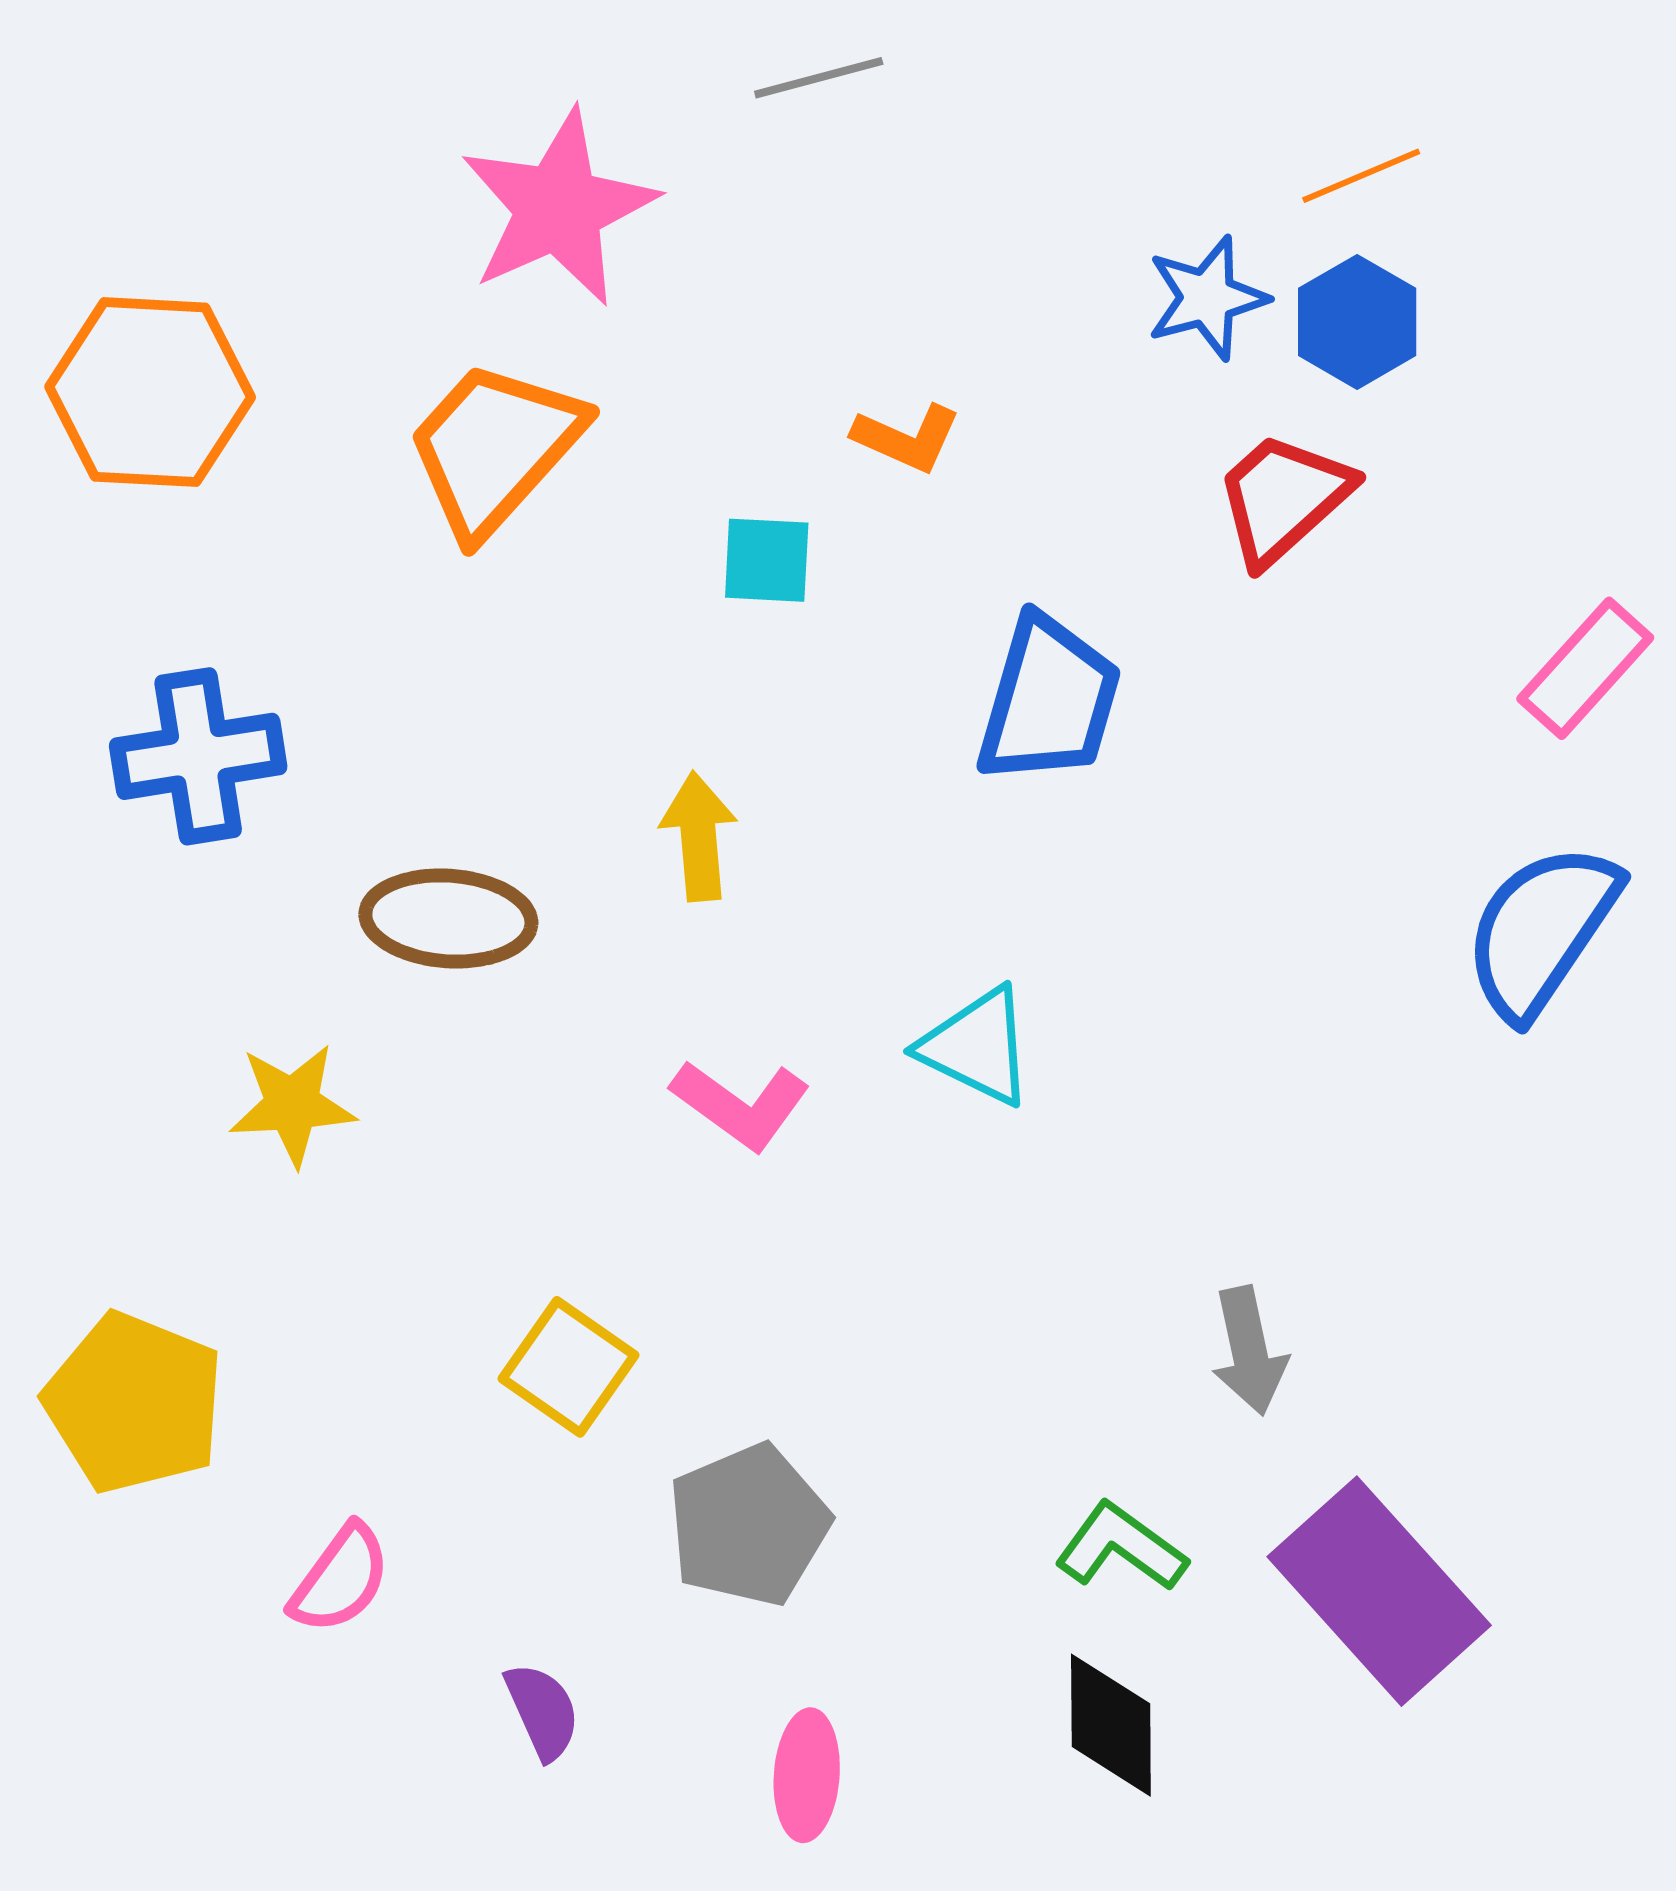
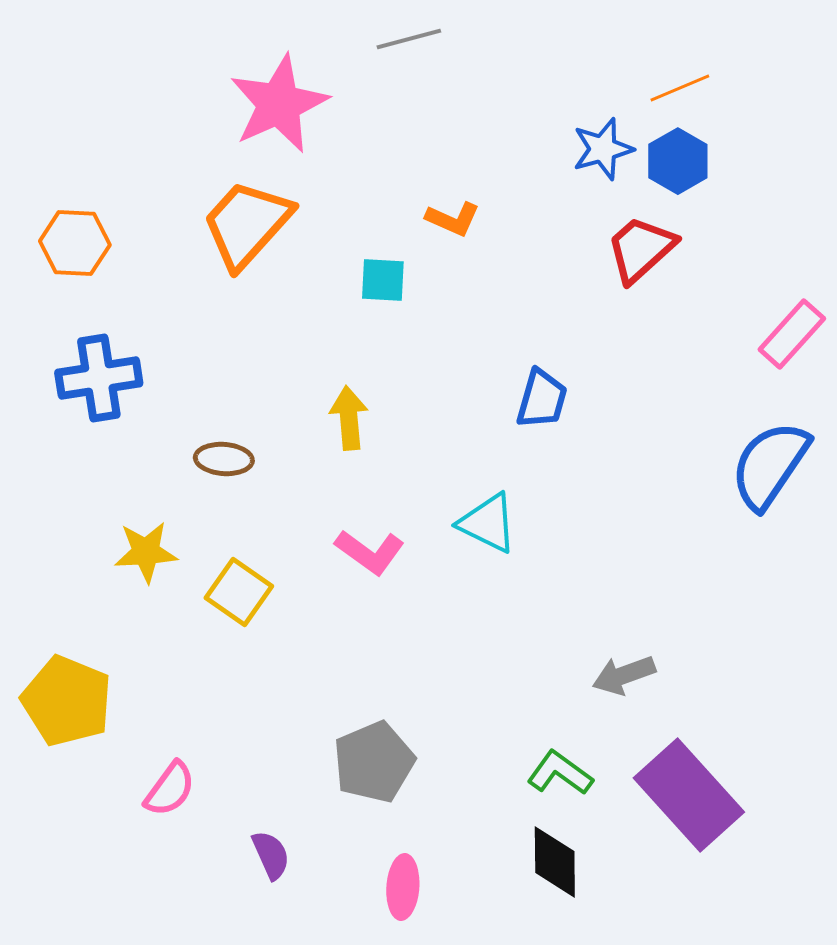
orange hexagon: (150, 392) -> (75, 243), moved, size x0.7
blue trapezoid: (1049, 700) -> (542, 399), moved, size x0.7
brown ellipse: (448, 918) -> (224, 459), size x0.7
gray arrow: (1249, 1351) -> (624, 675), turned 82
yellow square: (568, 1367) -> (239, 592), moved

